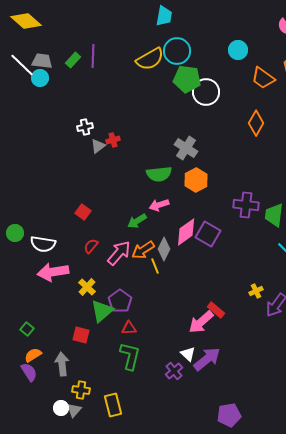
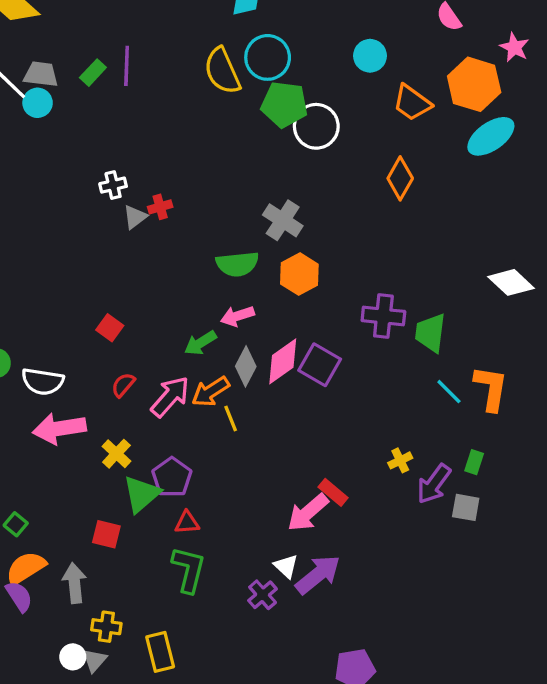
yellow semicircle: (150, 59) -> (222, 71), turned 96
gray diamond: (164, 249) -> (246, 366), moved
orange semicircle: (33, 355) -> (26, 568), size x1.4

